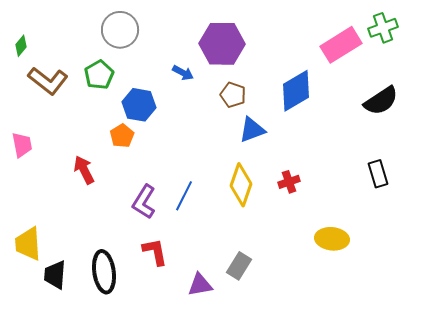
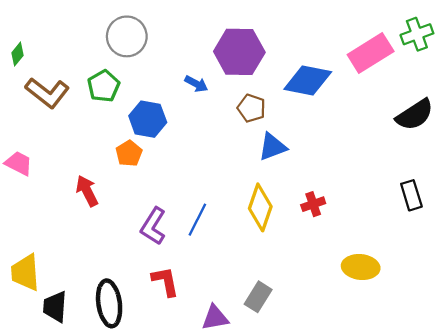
blue diamond: (296, 91) -> (308, 81), moved, turned 42
pink trapezoid: (22, 145) -> (19, 163), turned -52

